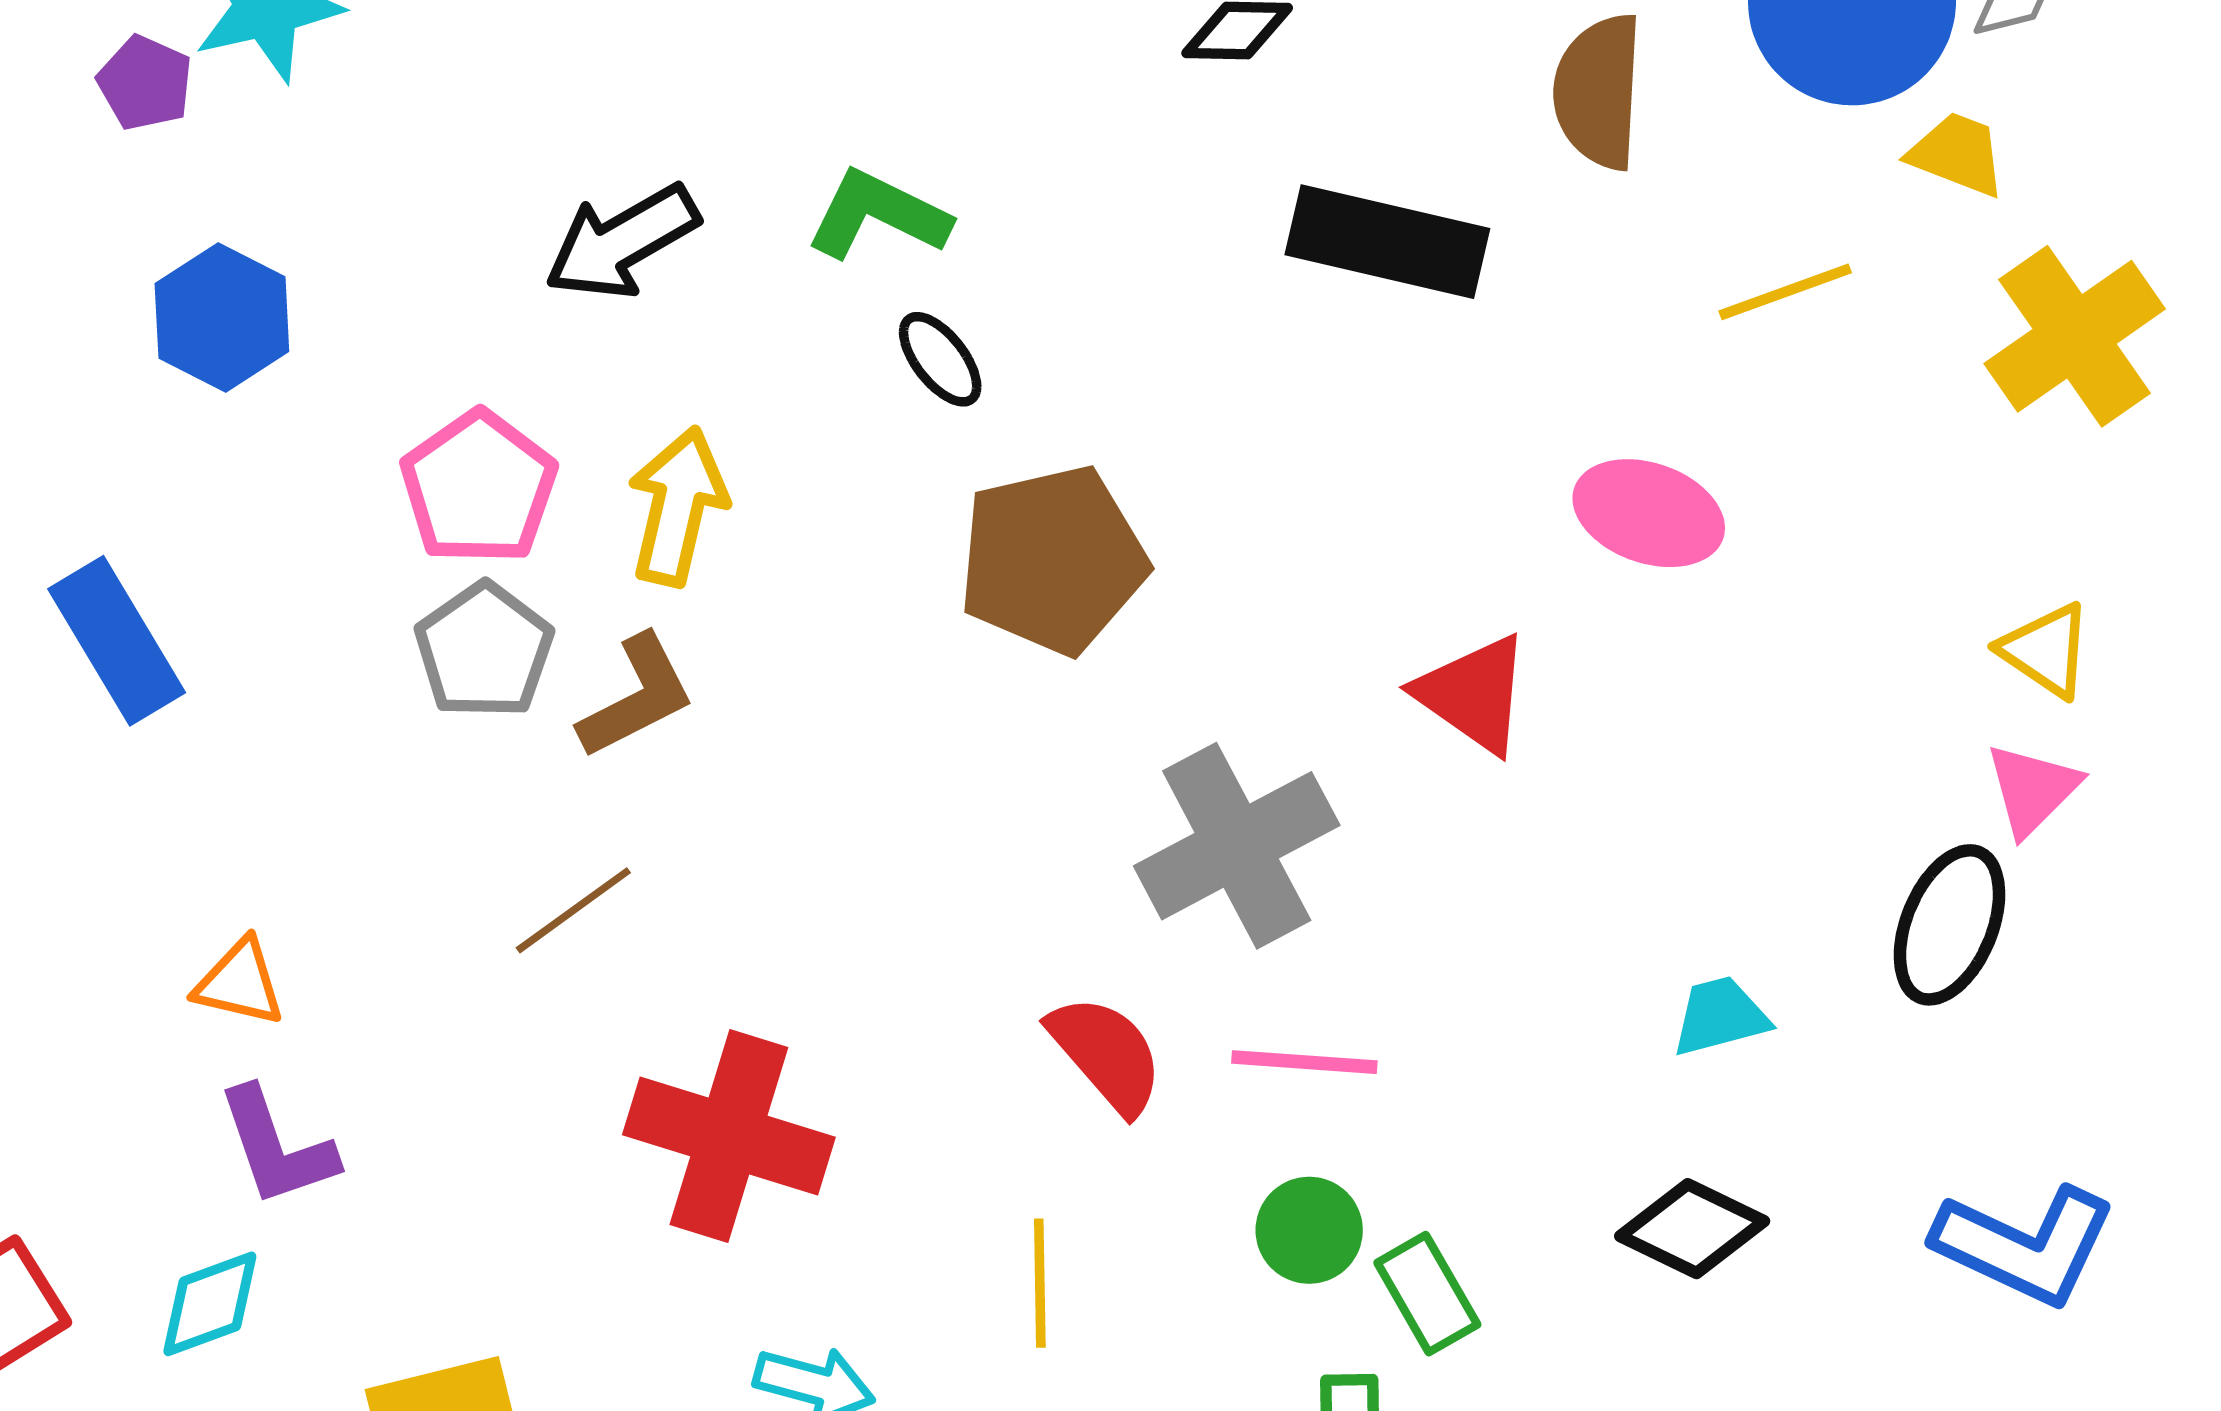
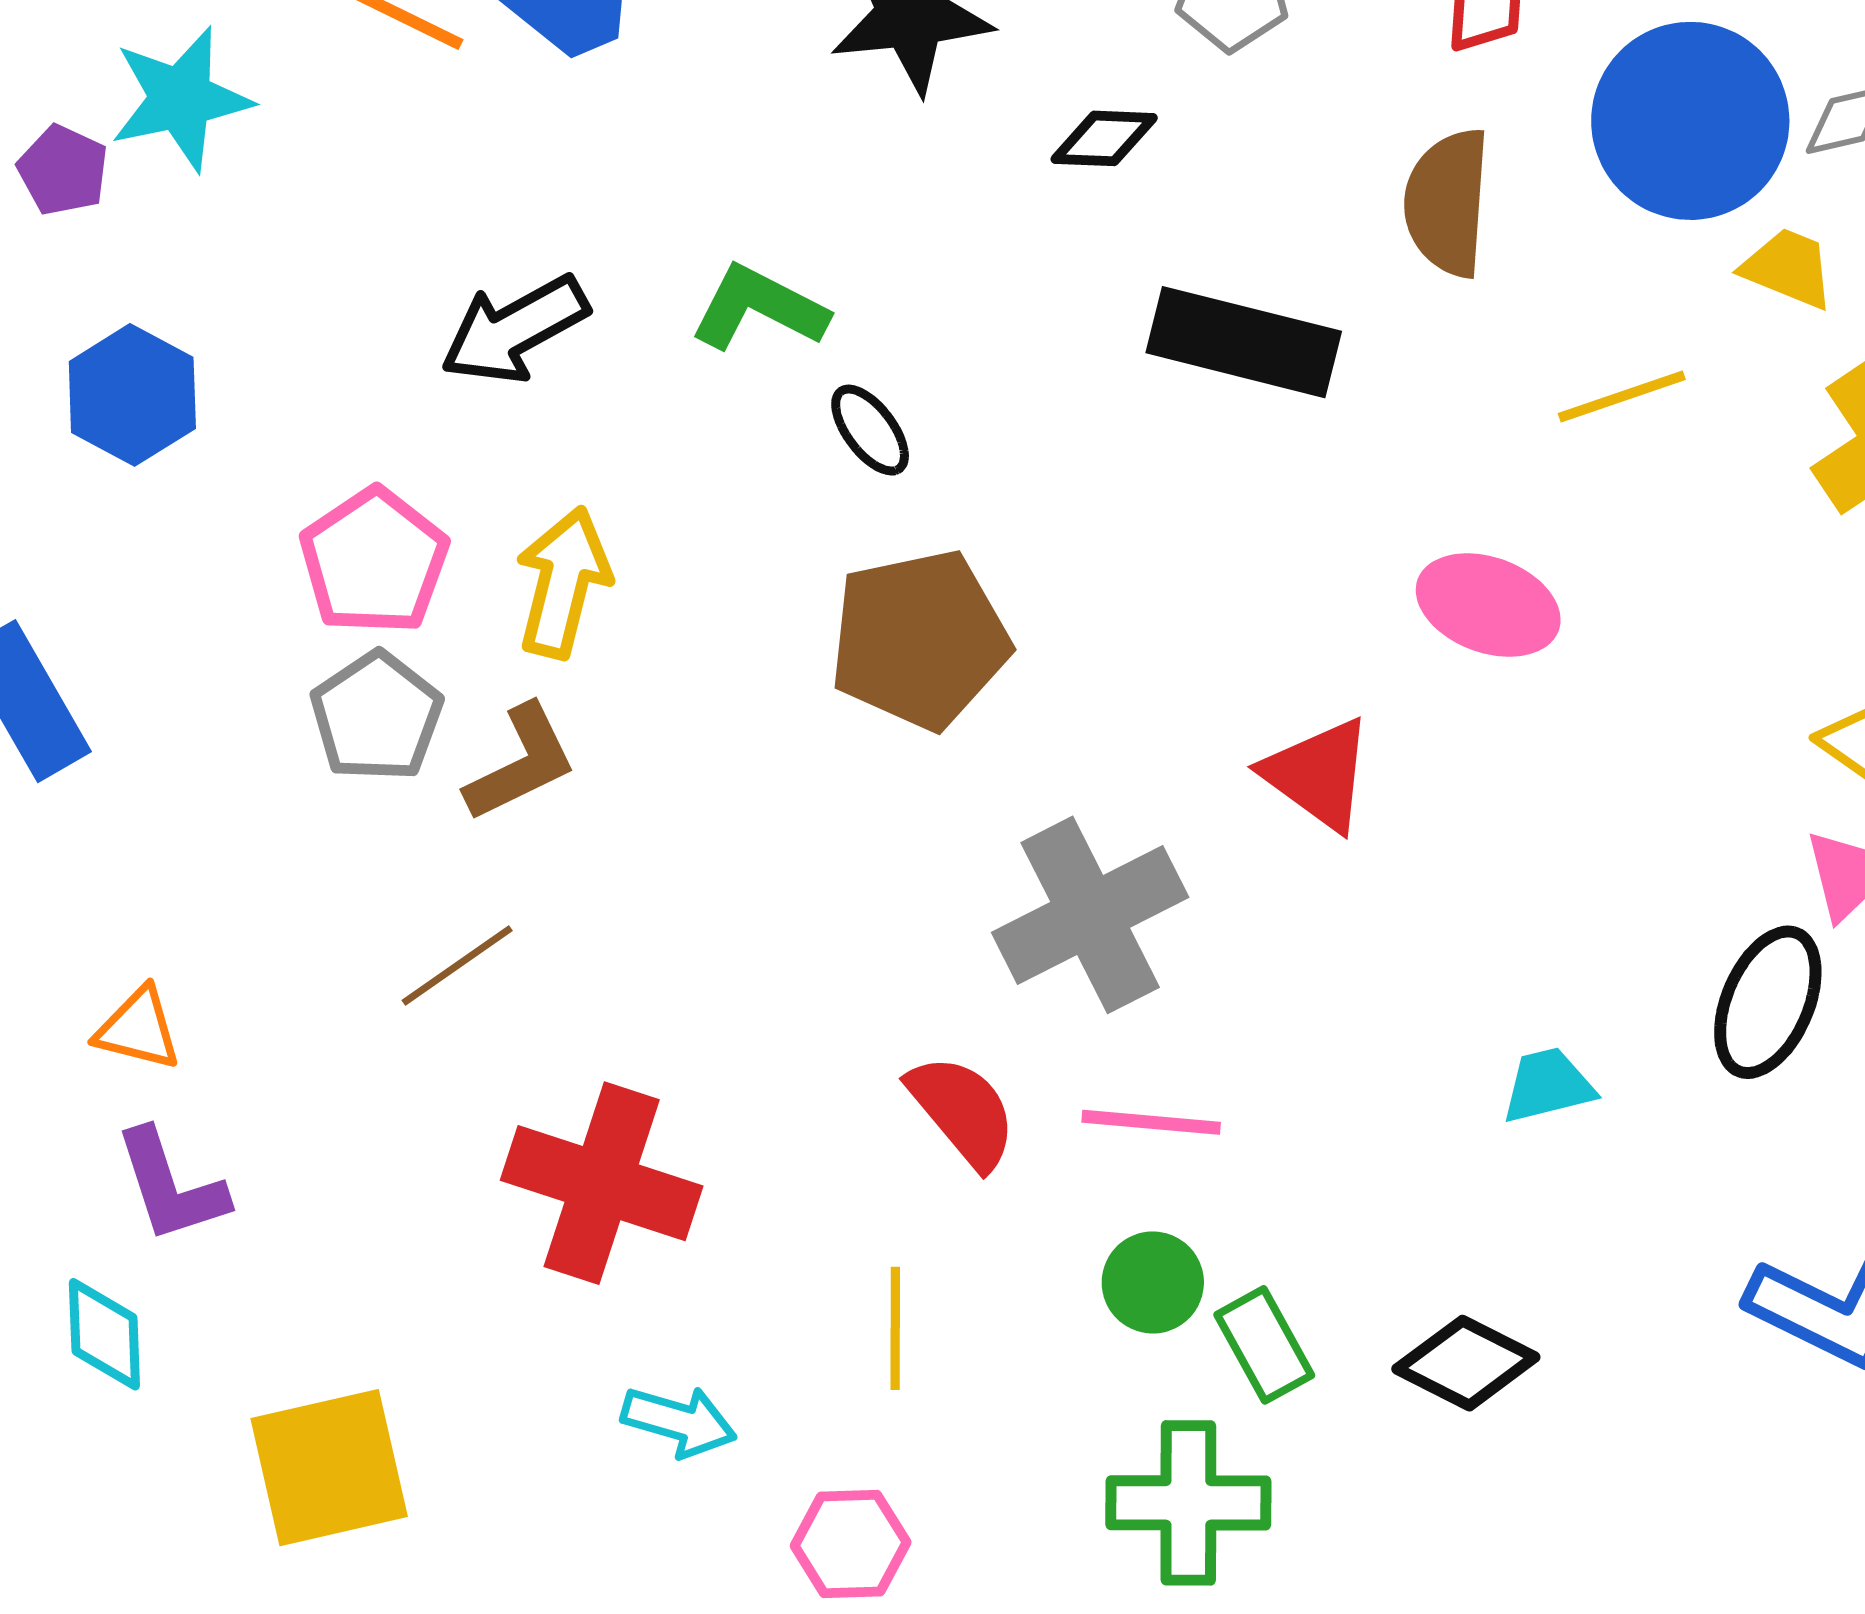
black ellipse: (940, 359) -> (870, 430), moved
black diamond: (1692, 1229) -> (1466, 1363), moved
cyan diamond: (210, 1304) -> (104, 1334), turned -73

